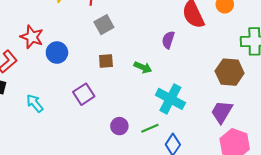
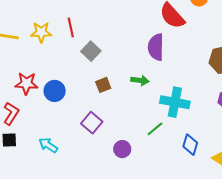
purple semicircle: (168, 40) -> (156, 47), size x1.5
purple circle: (119, 126) -> (122, 149), moved
green line: (150, 128) -> (155, 129), moved

